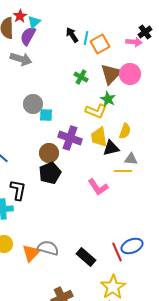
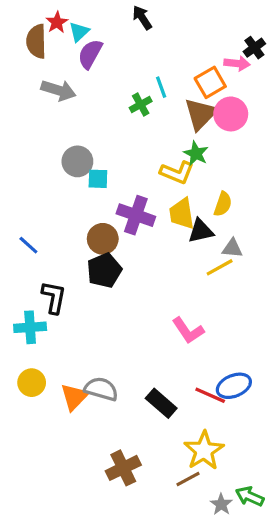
black arrow: (72, 35) -> (142, 18), moved
purple semicircle: (28, 36) -> (90, 54), moved
cyan line: (86, 38) -> (161, 87), moved, turned -32
orange square: (100, 44) -> (210, 82), moved
green cross: (81, 77) -> (141, 105), moved, turned 32
yellow line: (123, 171) -> (220, 267), turned -30
pink L-shape: (98, 187) -> (188, 330), moved
red line: (117, 252) -> (210, 395), turned -42

